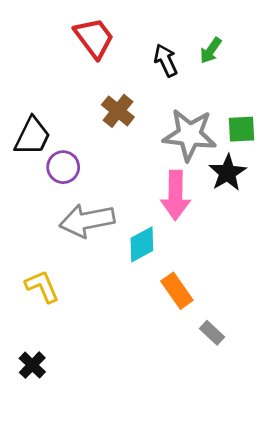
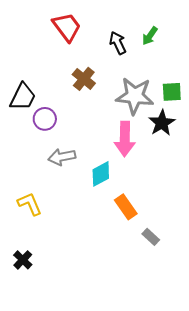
gray arrow: (87, 220) -> (62, 157), size x0.7

